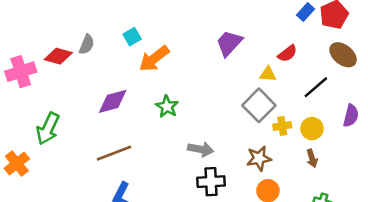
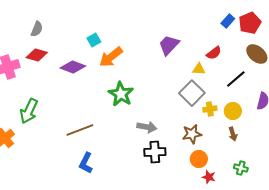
gray semicircle: (87, 44) -> (37, 29), moved
purple diamond: (113, 101) -> (73, 67), moved, turned 35
green star: (167, 107) -> (121, 94), size x1.4

